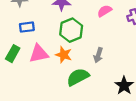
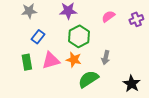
blue rectangle: (27, 27) -> (38, 37), turned -40
green rectangle: (13, 54) -> (27, 62), turned -35

